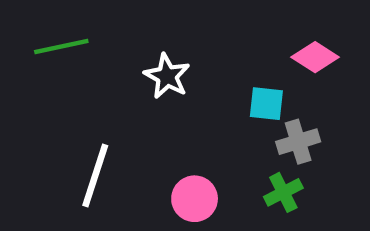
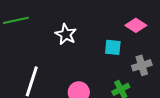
gray cross: (298, 142) -> (142, 65), moved

